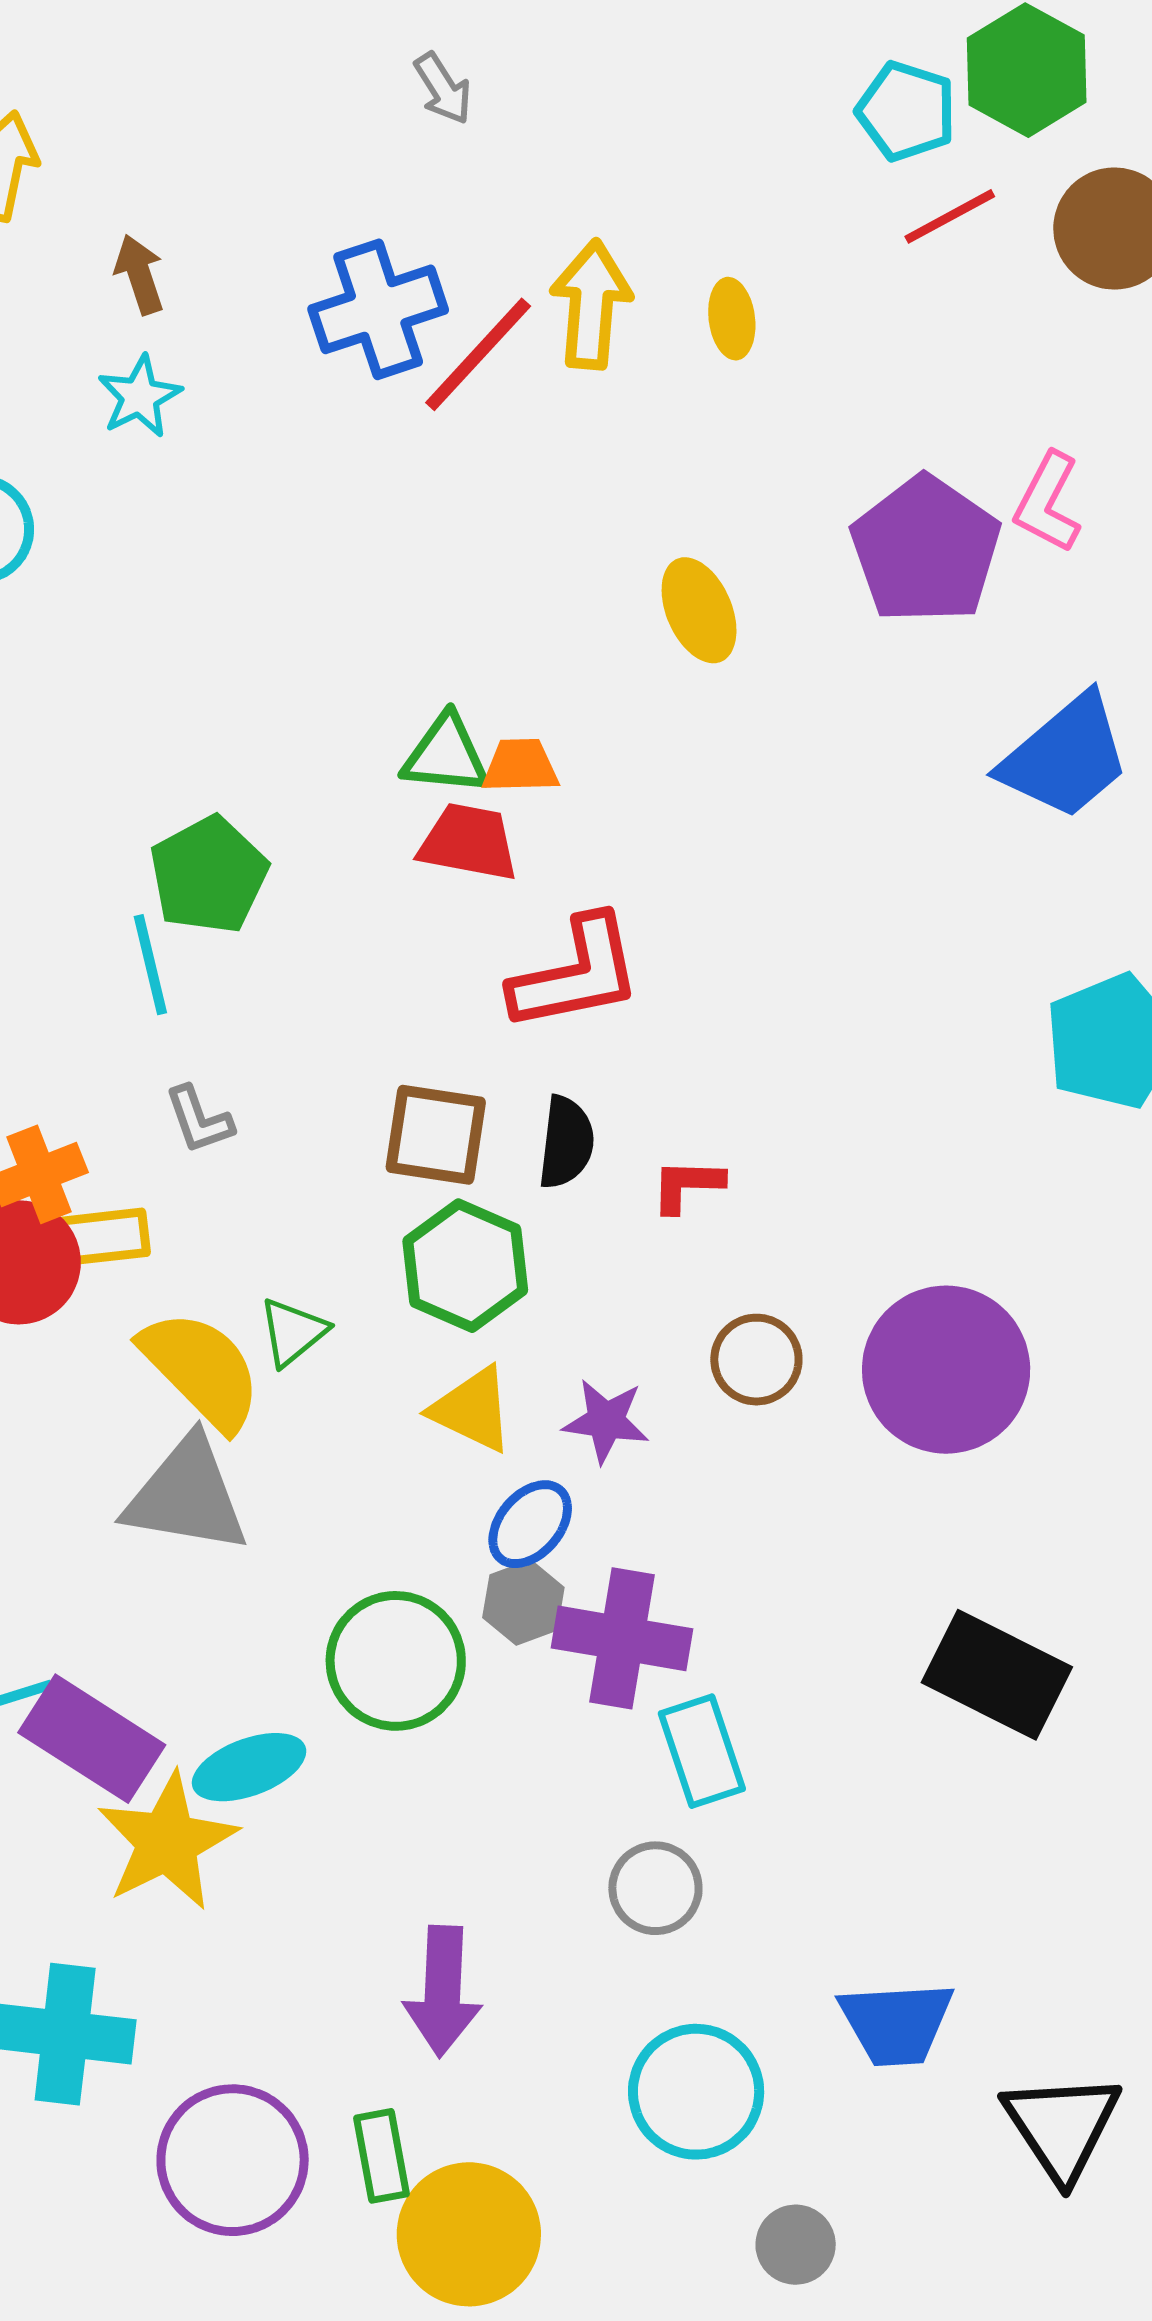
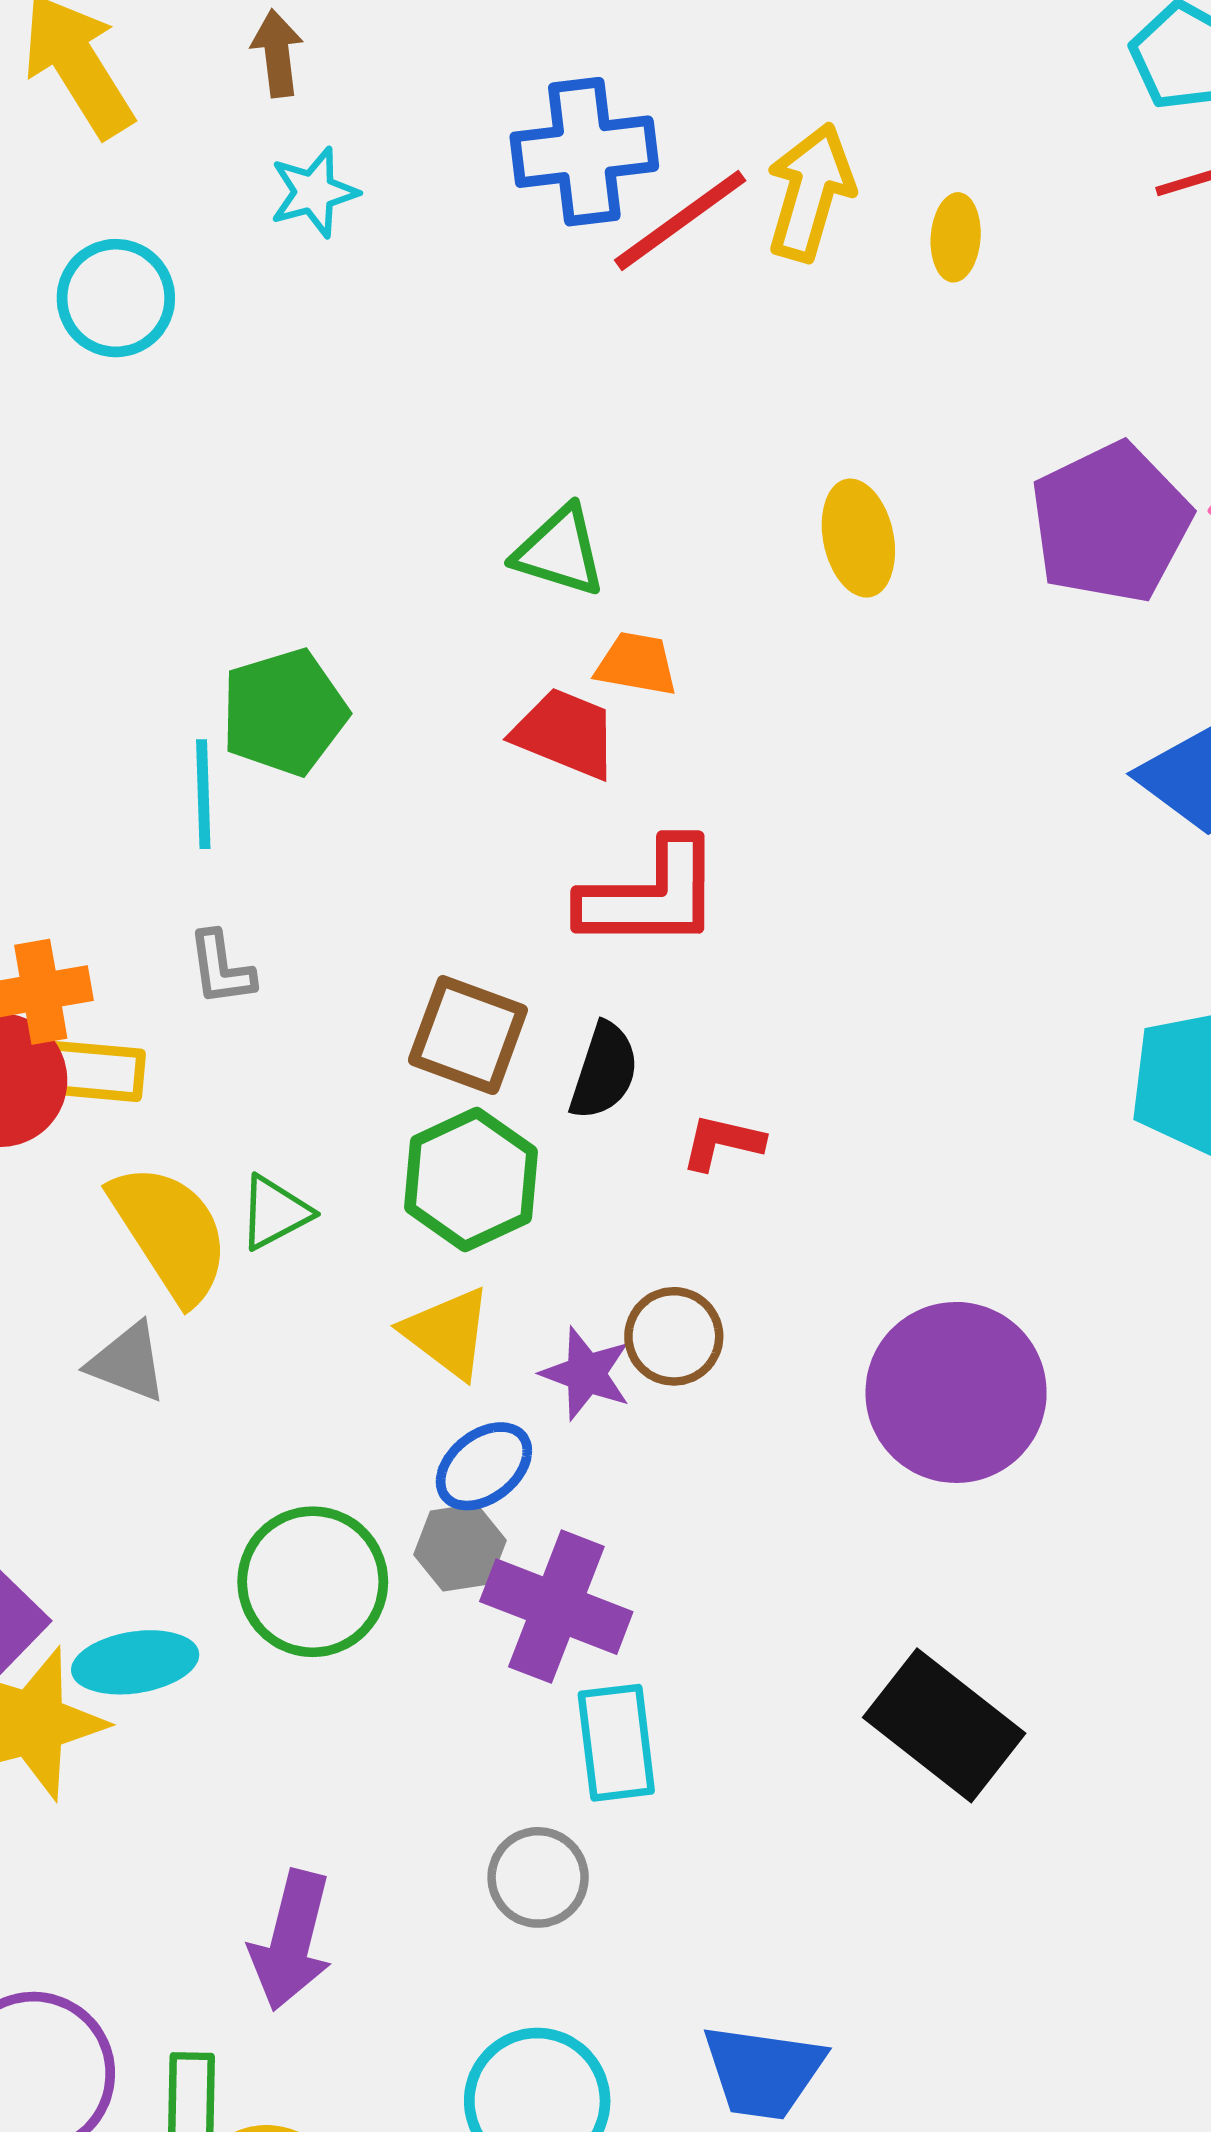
brown arrow: (139, 274) -> (277, 53), moved
green triangle: (446, 755) -> (560, 551), moved
brown circle: (756, 1360) -> (674, 1336), moved
gray triangle: (187, 1495) -> (128, 1362), size x0.6

